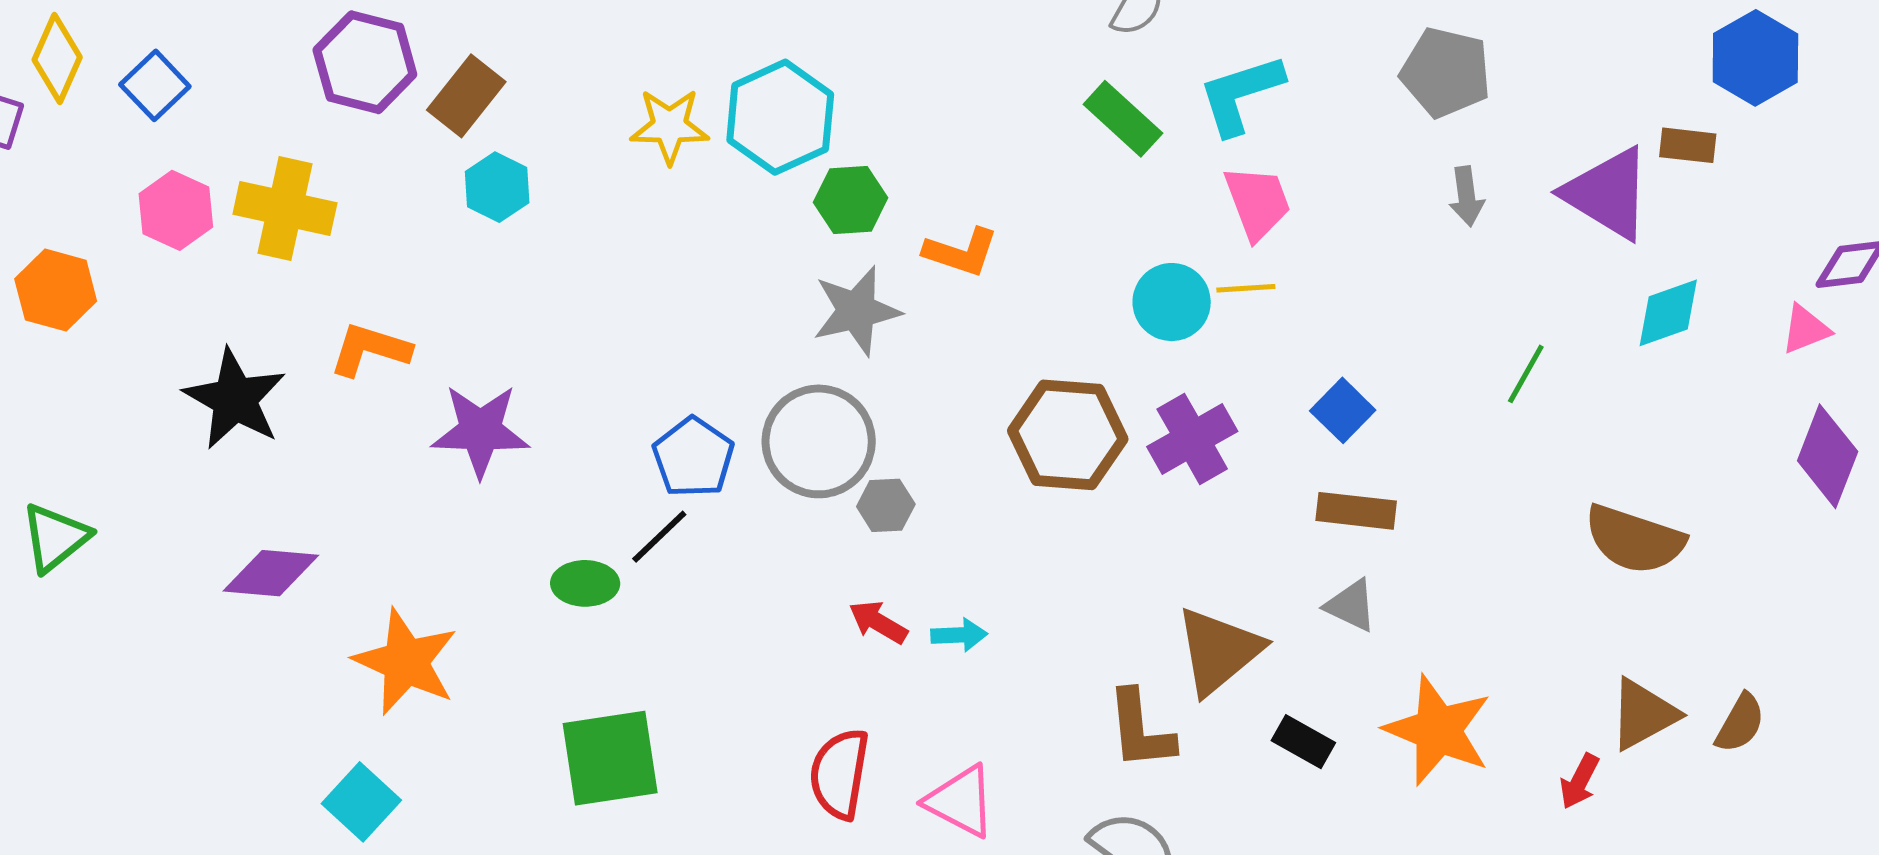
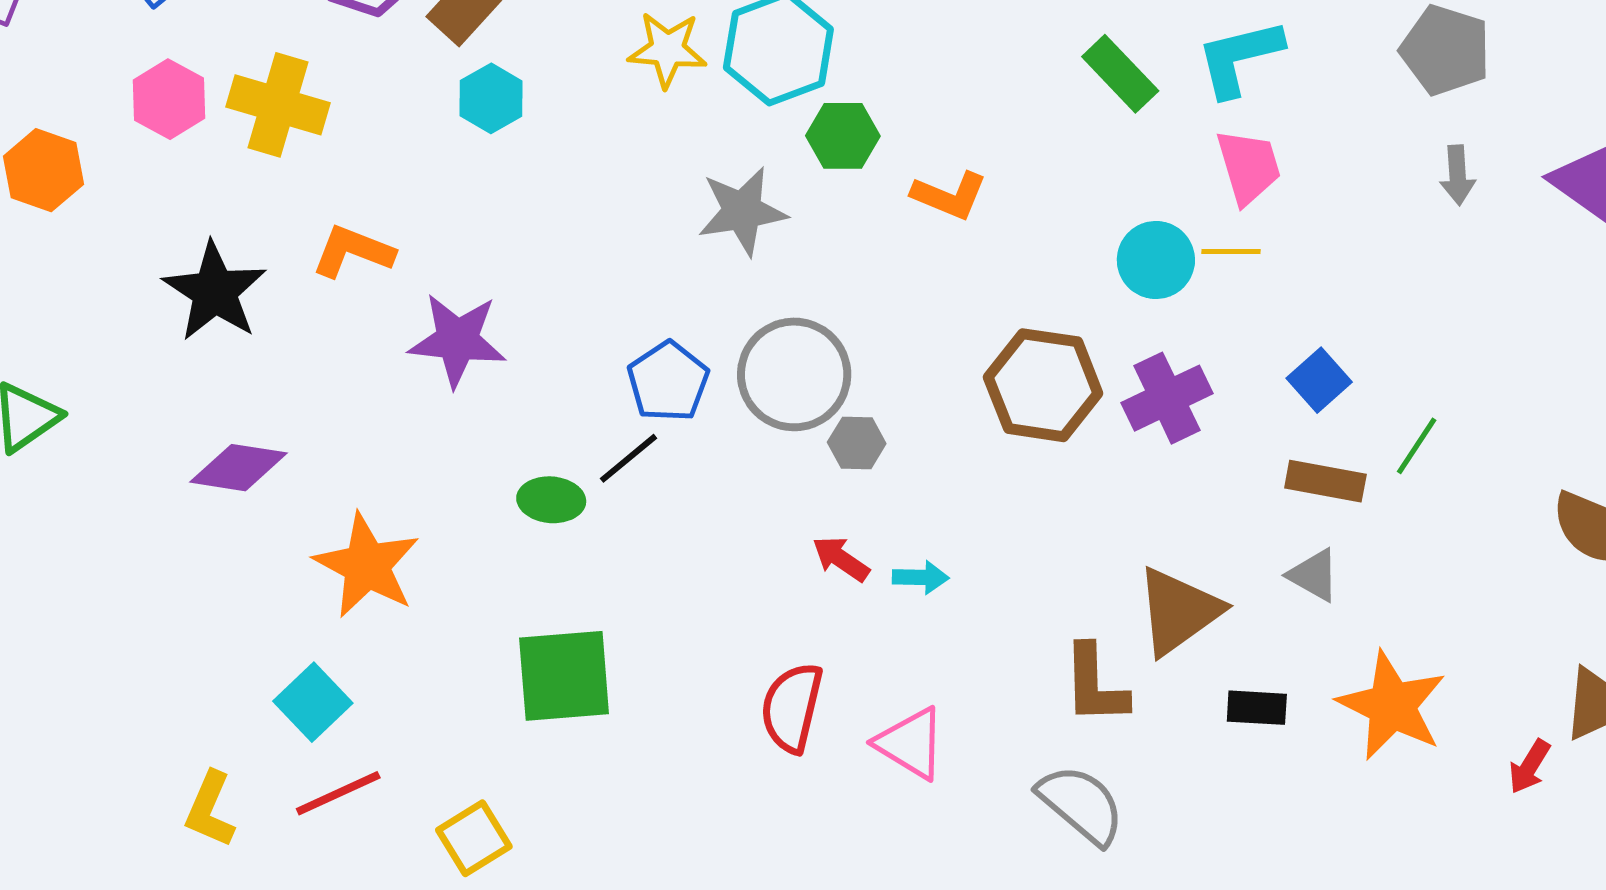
gray star: (857, 311) -> (742, 211), moved
green line: (1526, 374) -> (1417, 446), moved
black rectangle: (1303, 742) -> (1257, 708), turned -30

